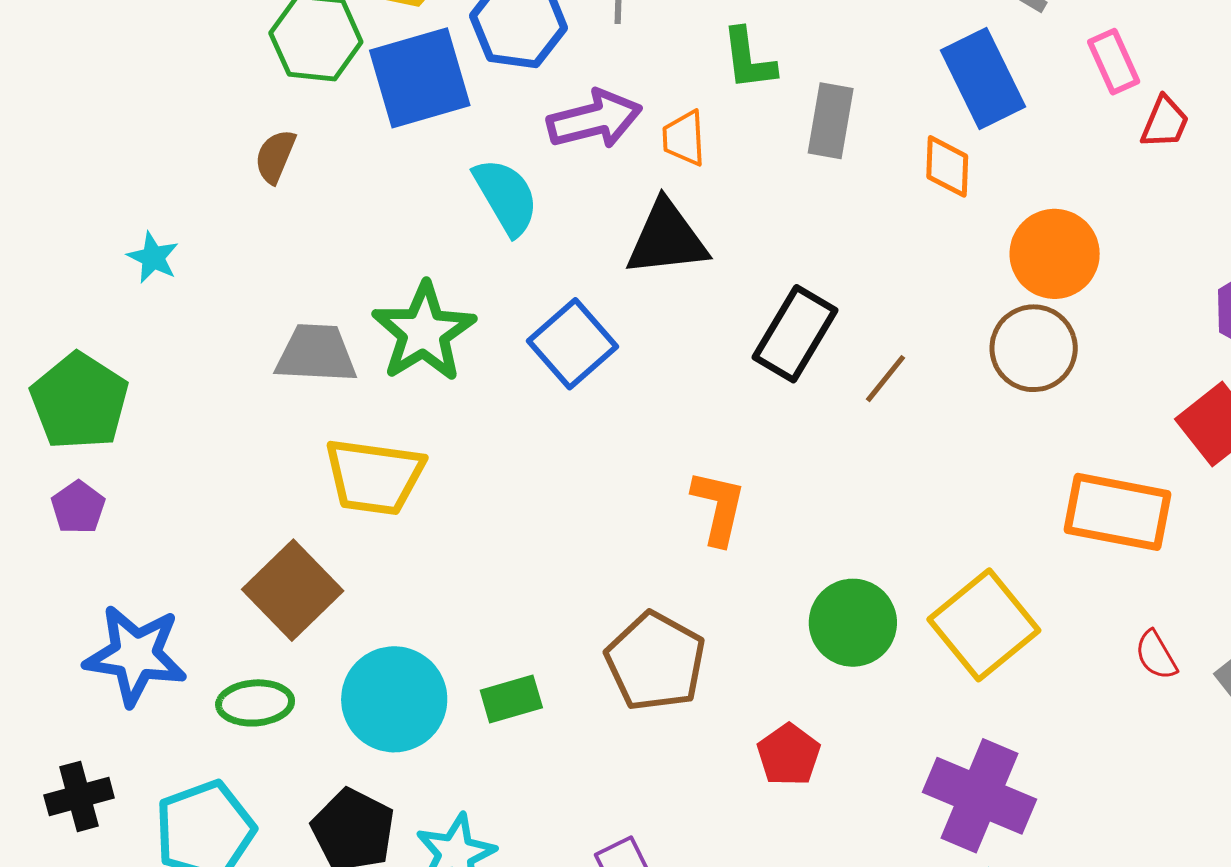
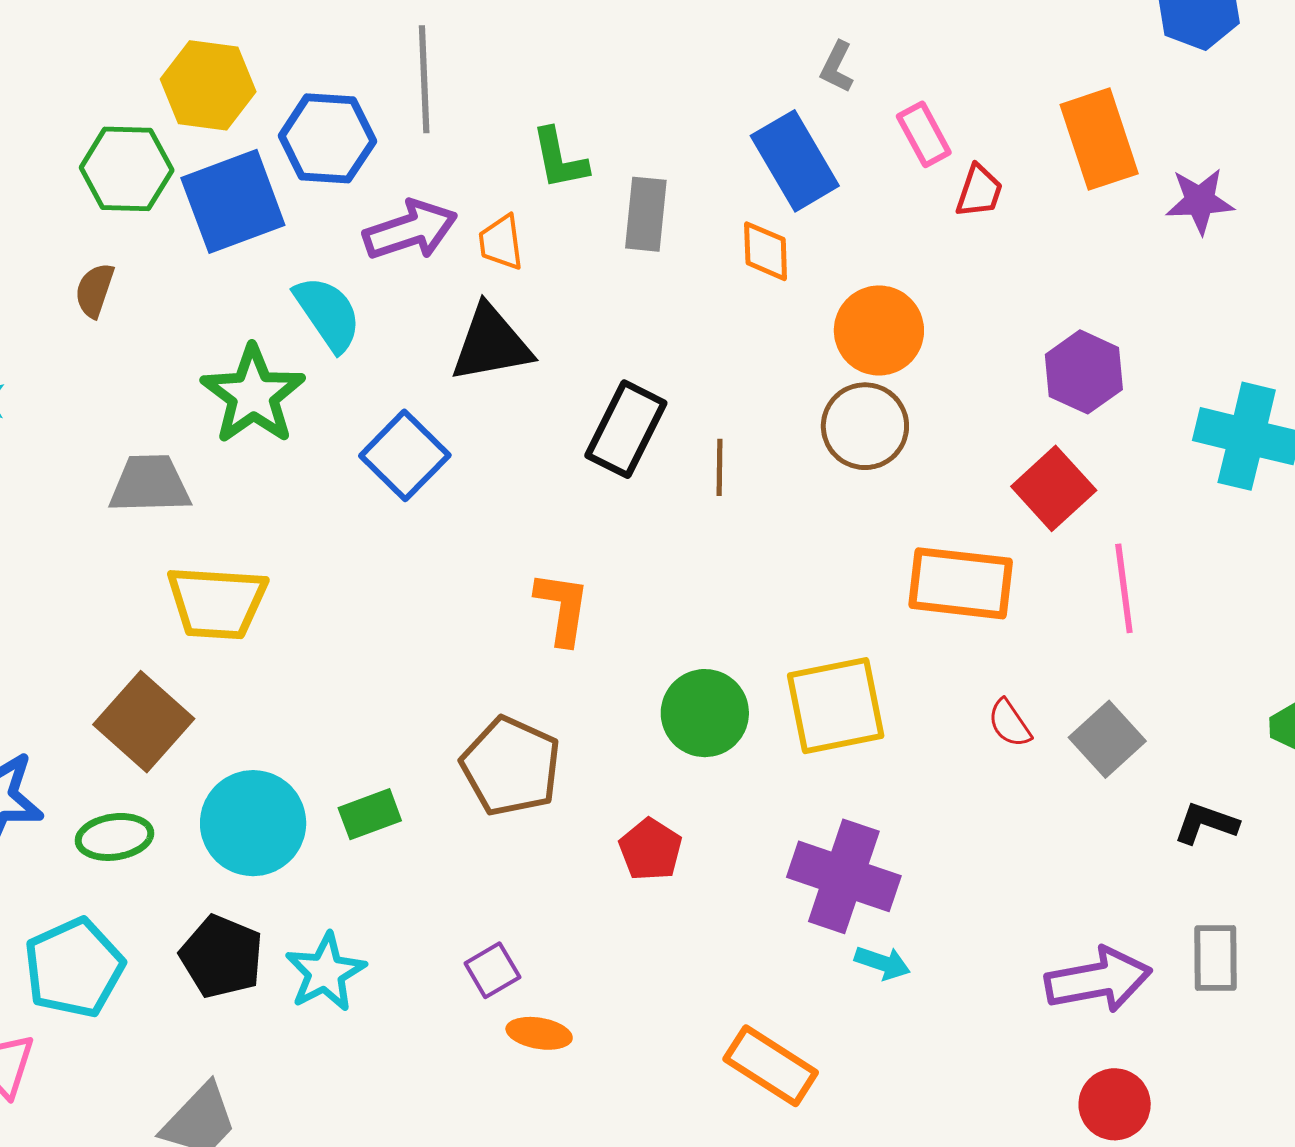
green star: (424, 332) -> (253, 395), moved
brown line: (886, 379) -> (720, 467), turned -34
yellow square: (984, 625) -> (836, 706), turned 32

